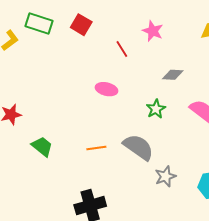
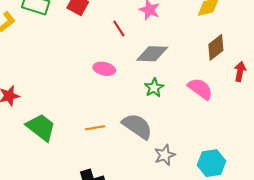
gray diamond: (173, 75) -> (152, 54), moved, size x1.5
green trapezoid: (42, 147) -> (41, 127), size x1.4

